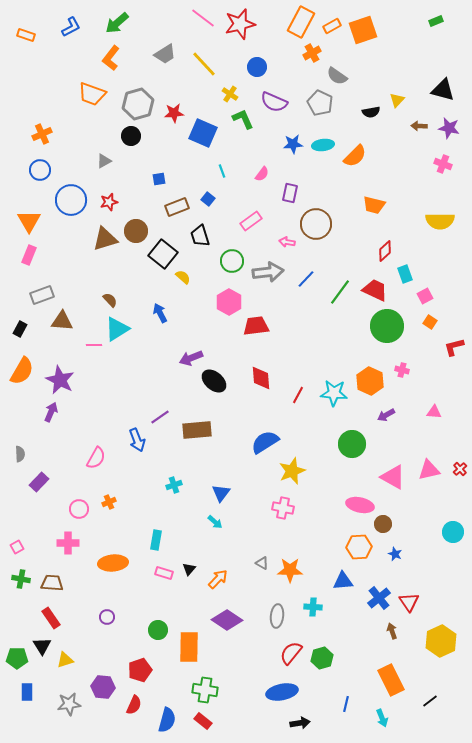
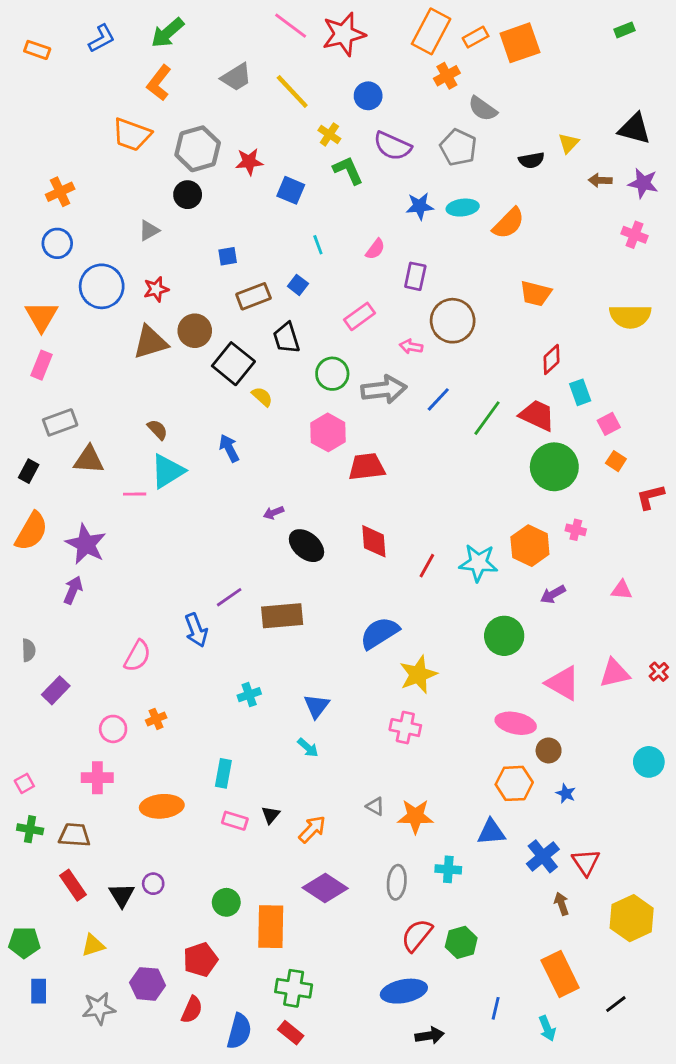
blue square: (203, 133) -> (291, 190), size x0.7
purple arrow: (191, 358) -> (274, 513), size x0.6
black triangle: (42, 646) -> (122, 895), moved

